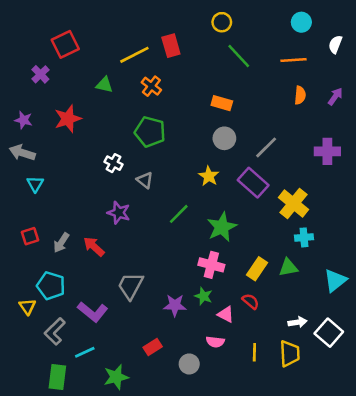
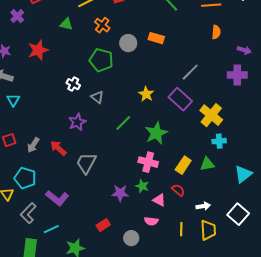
purple arrow: (335, 97) -> (244, 50), moved, turned 72
gray circle: (224, 138) -> (128, 43), moved
purple star: (119, 213) -> (77, 122), turned 30
gray trapezoid: (130, 286) -> (86, 163), moved
white arrow: (297, 322) -> (203, 206), moved

